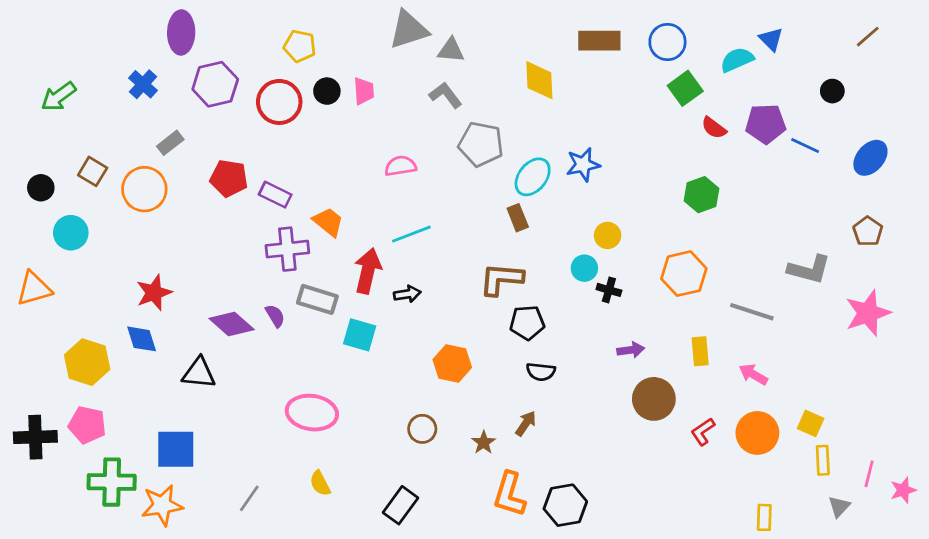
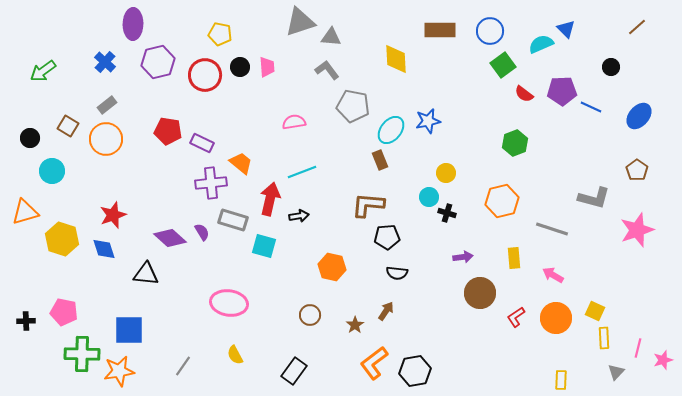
gray rectangle: (170, 143) -> (107, 105), moved
yellow hexagon: (87, 362) -> (62, 239), moved
black cross: (35, 437) -> (26, 321), size x0.6
orange L-shape: (509, 494) -> (374, 363), turned 36

